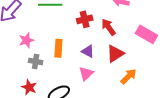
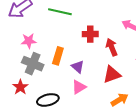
purple triangle: (88, 51) -> (78, 67), moved
gray cross: (36, 62) -> (33, 64), size x1.5

